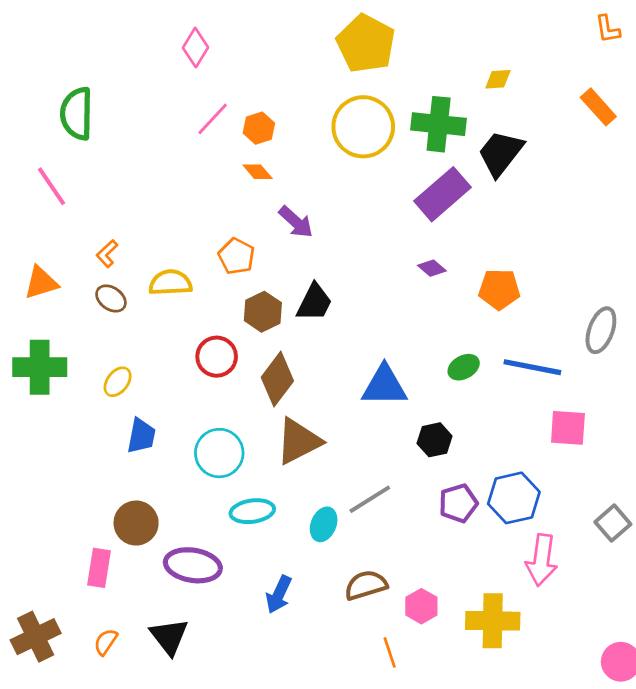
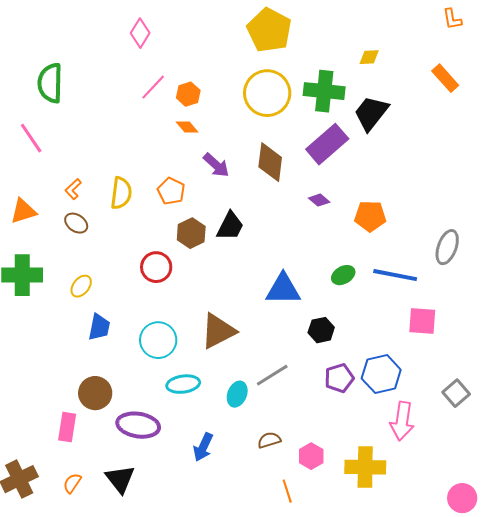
yellow semicircle: (170, 283) -> (121, 193), moved, turned 100
brown diamond: (277, 379) -> (270, 162), moved, turned -30
brown semicircle: (366, 585) -> (269, 440), size x0.7

